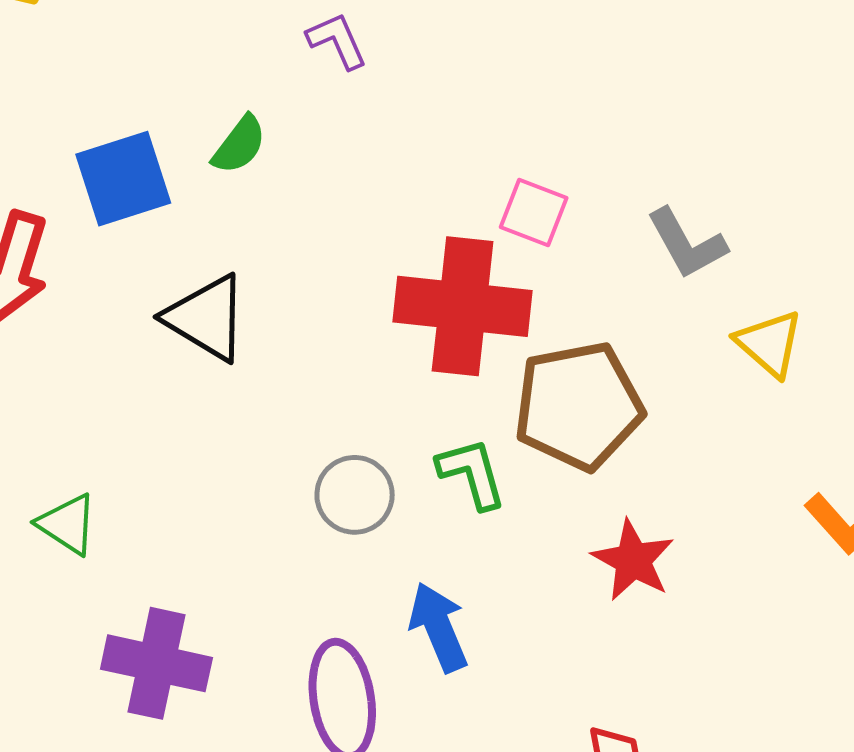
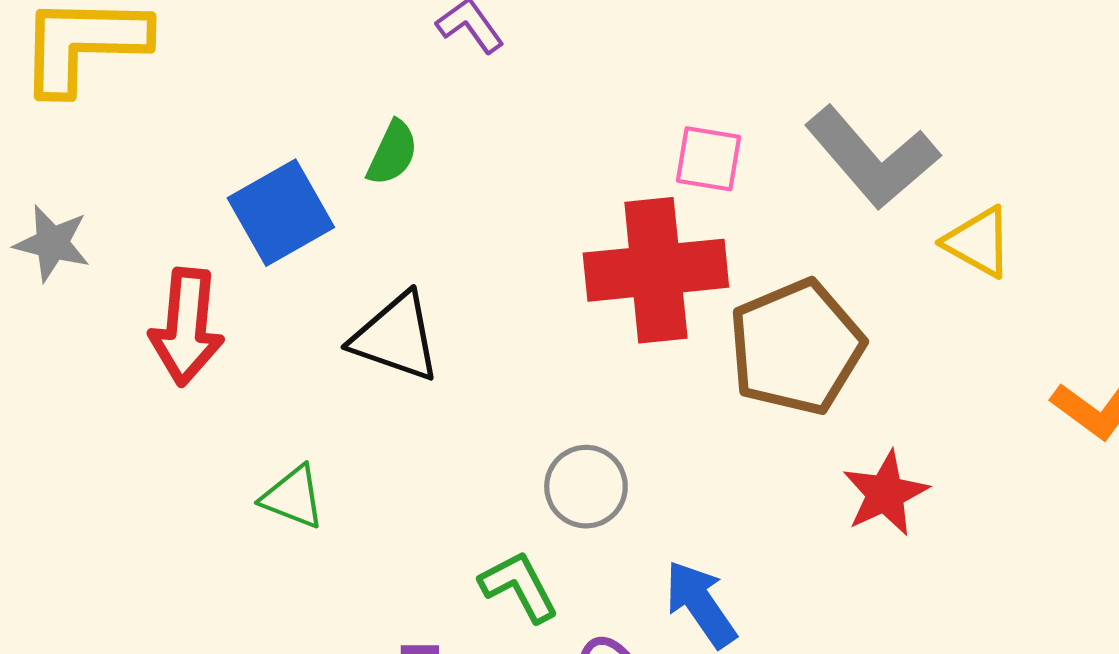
gray L-shape: (687, 244) -> (872, 158), size x1.5
green L-shape: (472, 473) -> (519, 586), moved
green triangle: (67, 524) -> (293, 497), moved
red star: (633, 560) -> (885, 493), turned 30

